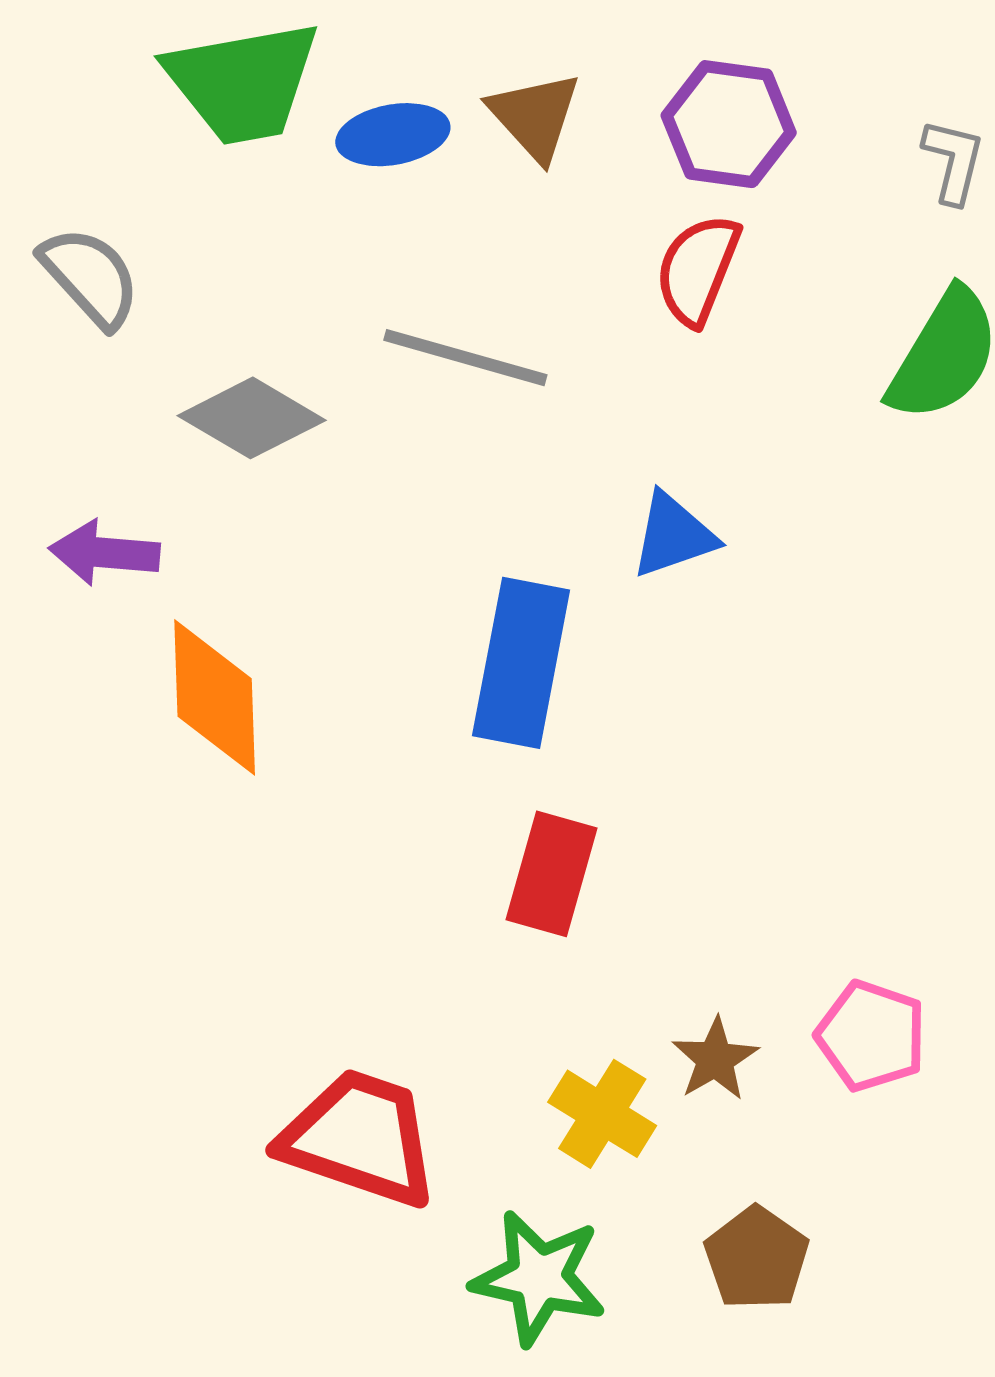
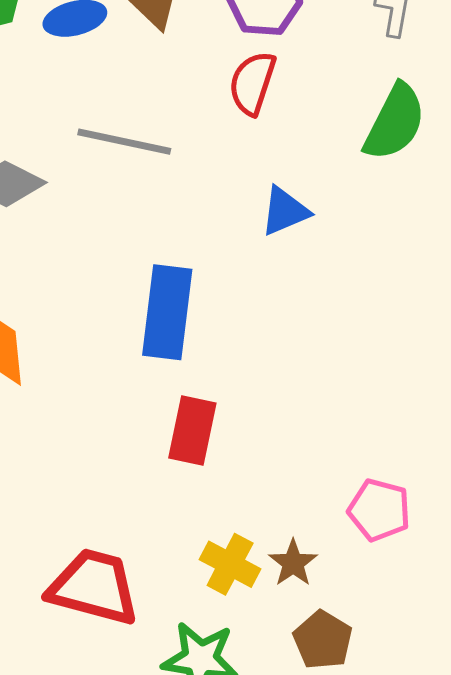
blue triangle: (673, 535) -> (285, 211), moved
brown star: (715, 1059) -> (293, 563), moved

